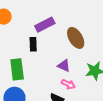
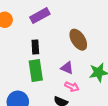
purple rectangle: (45, 25) -> (40, 16), moved
green rectangle: (17, 69) -> (36, 70), moved

